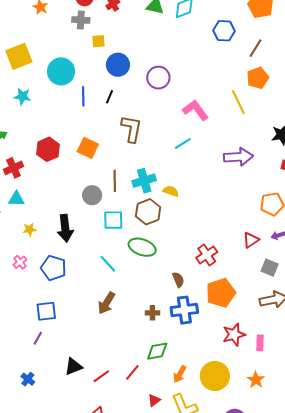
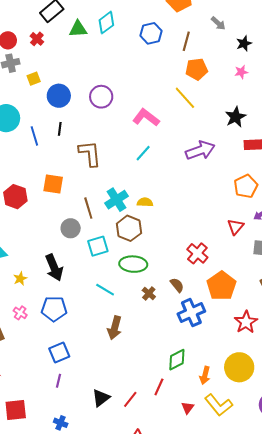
orange pentagon: (258, 78) -> (197, 69), turned 30
brown cross: (152, 313) -> (149, 293), moved, turned -32

